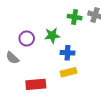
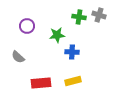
purple circle: (27, 38) -> (27, 26), moved
yellow rectangle: (68, 72) -> (73, 81), moved

